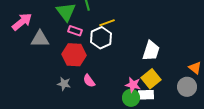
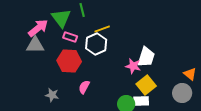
pink arrow: (22, 22) -> (38, 28), moved
pink semicircle: (89, 81) -> (84, 87), turned 64
gray star: (64, 84) -> (52, 95), moved
pink star: (133, 85) -> (133, 66), moved

